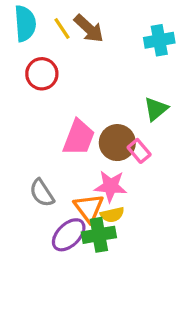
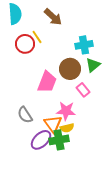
yellow line: (62, 29) -> (37, 37), moved
cyan cross: (159, 40) -> (84, 45), moved
brown circle: (117, 143) -> (70, 69), moved

